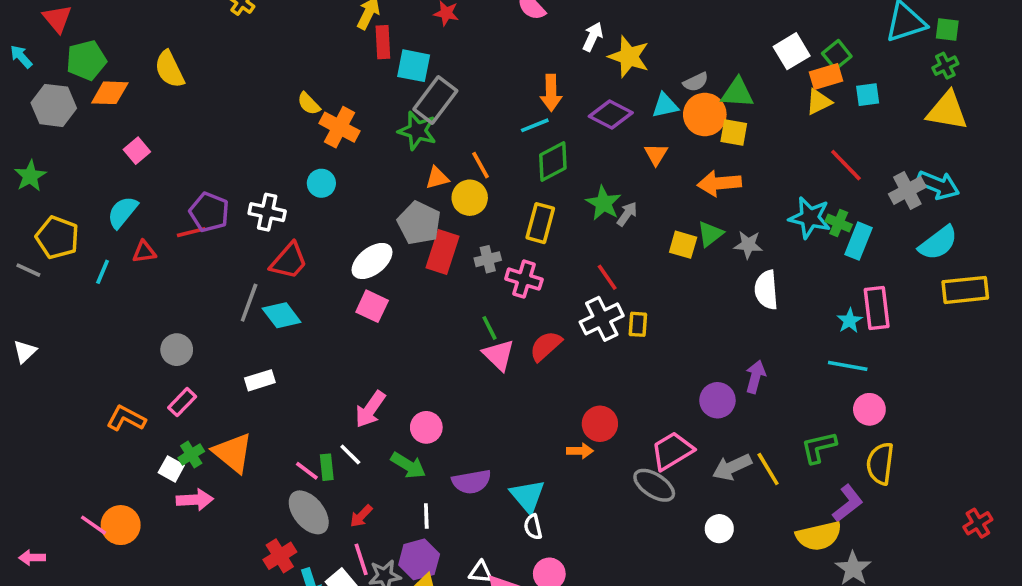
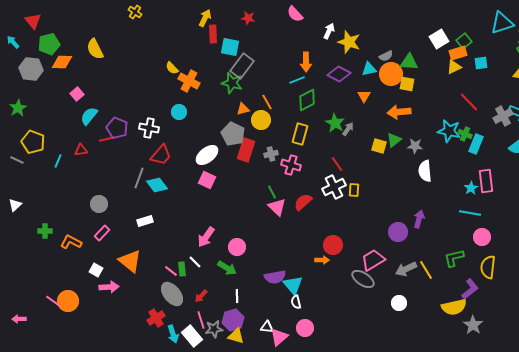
cyan semicircle: (122, 212) -> (89, 116), moved
green cross: (191, 455) -> (45, 231), moved, turned 32
purple semicircle: (472, 482) -> (275, 277), moved

